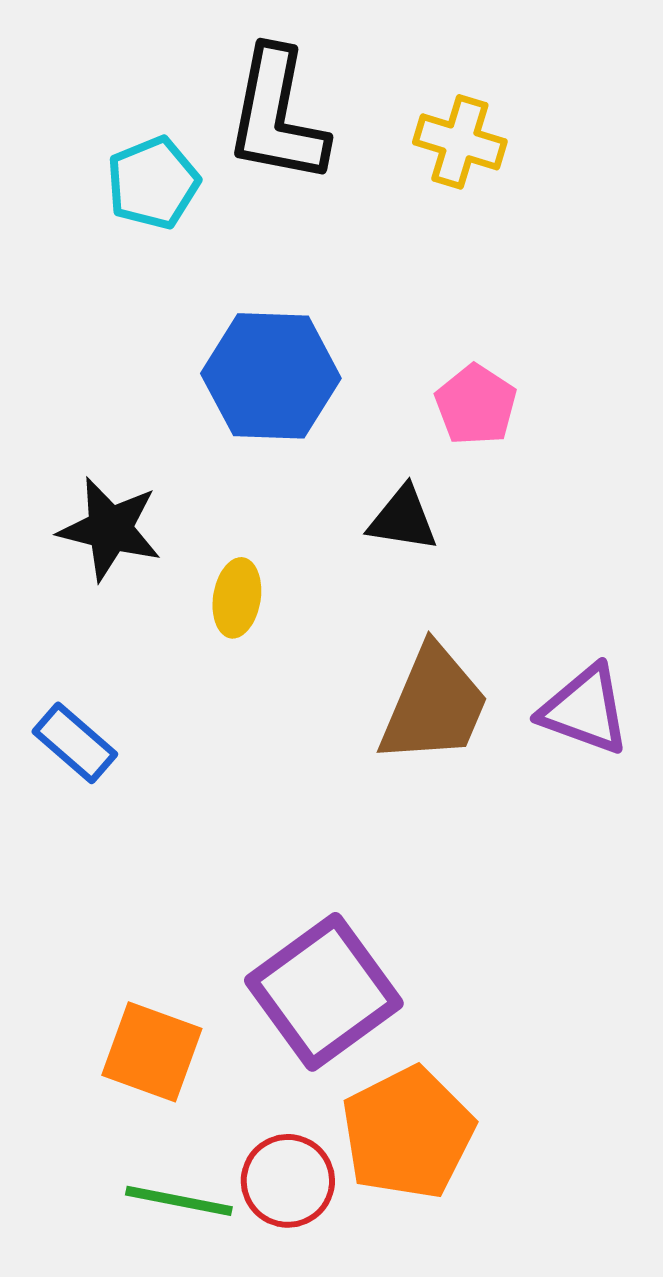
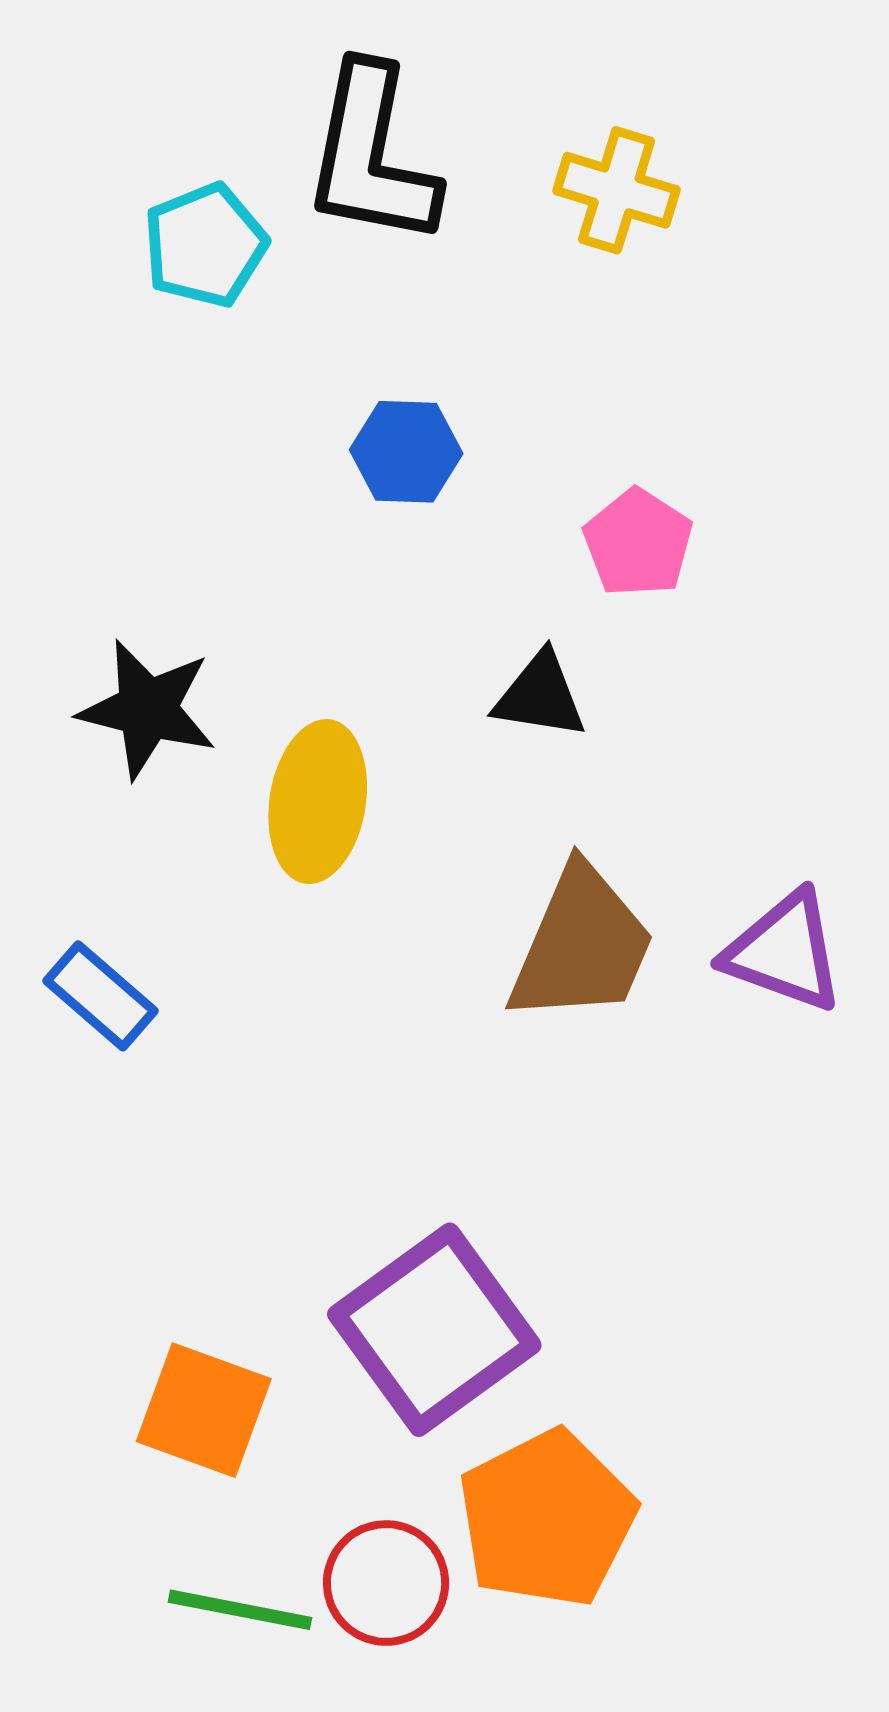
blue hexagon: (271, 376) -> (406, 452), moved, size x0.6
yellow ellipse: (237, 598) -> (318, 802), size x1.5

